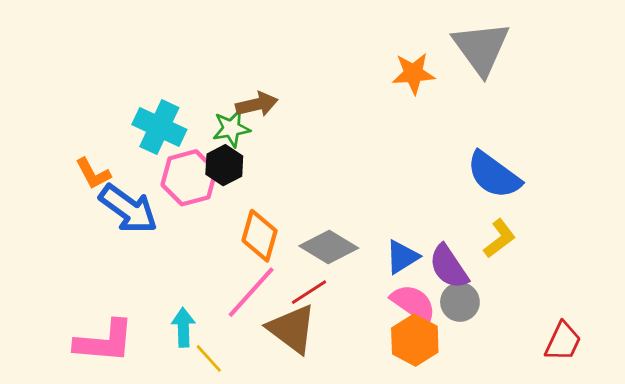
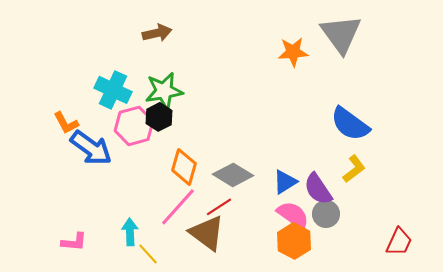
brown arrow: (257, 104) -> (157, 33), moved
green star: (231, 128) -> (164, 91), size x1.4
pink L-shape: (104, 342) -> (74, 242), size x0.6

